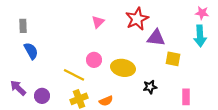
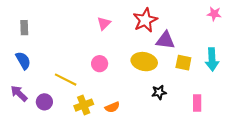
cyan arrow: (200, 36) -> (212, 59), moved
blue semicircle: (31, 51) -> (23, 60), moved
yellow ellipse: (123, 68) -> (144, 62), moved
yellow line: (74, 75) -> (66, 80), moved

